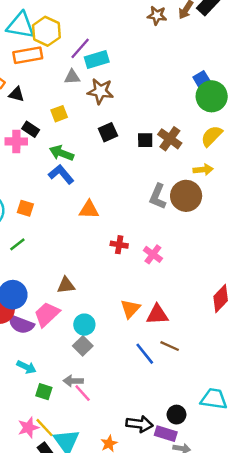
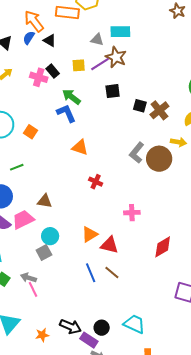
purple line: (80, 48) -> (100, 64), moved
green line: (17, 244) -> (17, 167), moved
pink cross: (153, 254) -> (132, 213), moved, turned 35

